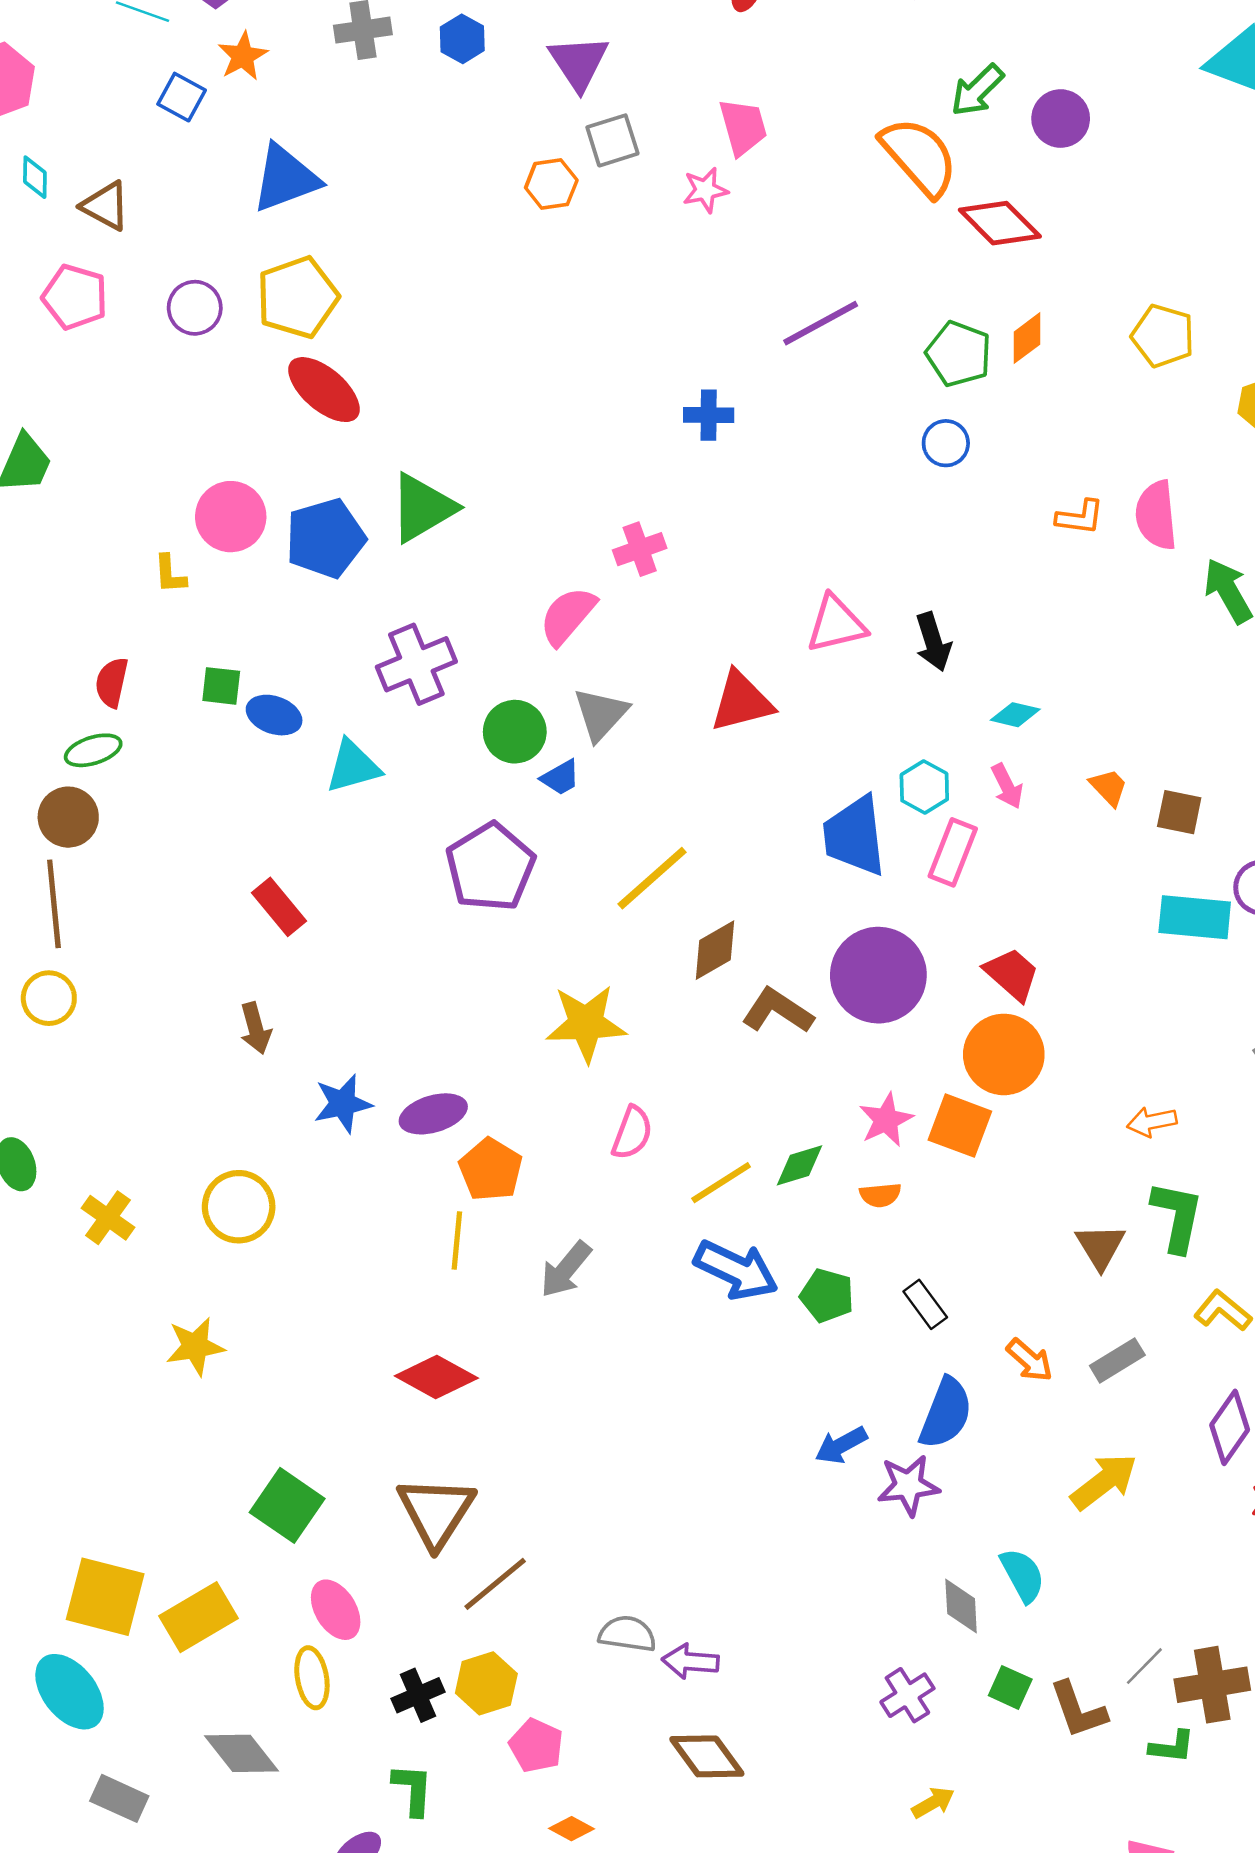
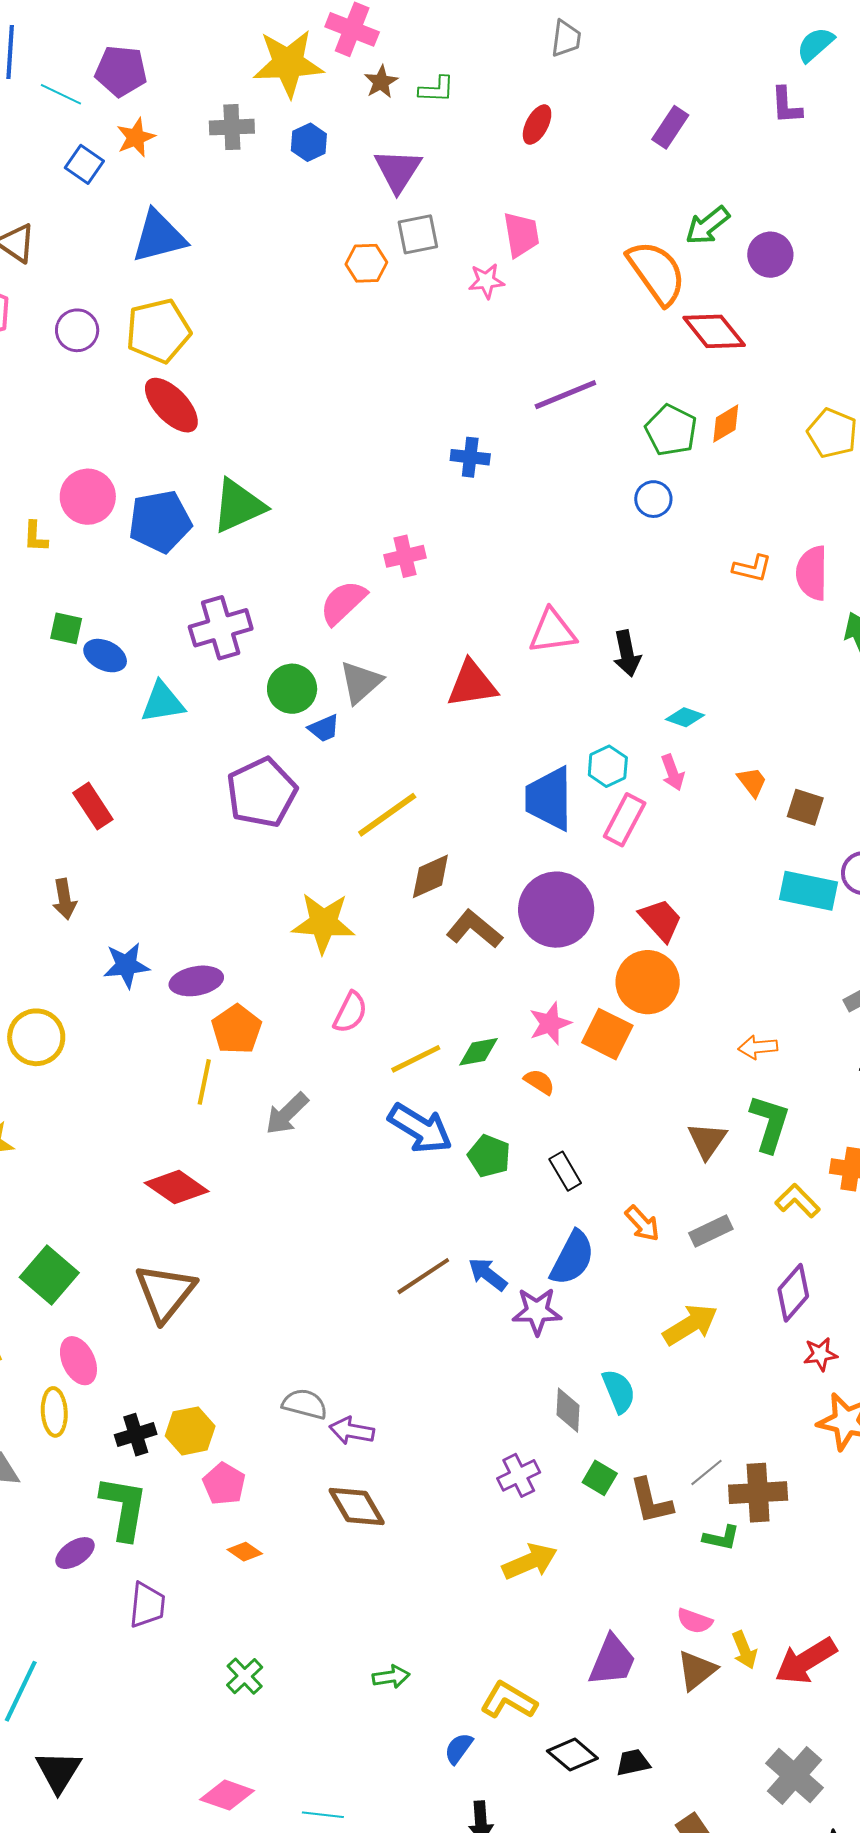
orange semicircle: (880, 1195) -> (539, 1082), turned -148
blue arrow: (841, 1445) -> (488, 1274), turned 60
brown line: (495, 1584) -> (423, 1276), moved
green L-shape: (413, 1790) -> (124, 1508), size x1.5
yellow arrow: (933, 1803) -> (530, 1562), size x1.6

